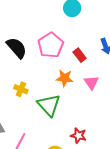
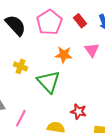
red rectangle: (80, 55) -> (80, 21), moved
pink triangle: (91, 83) -> (92, 50), moved

